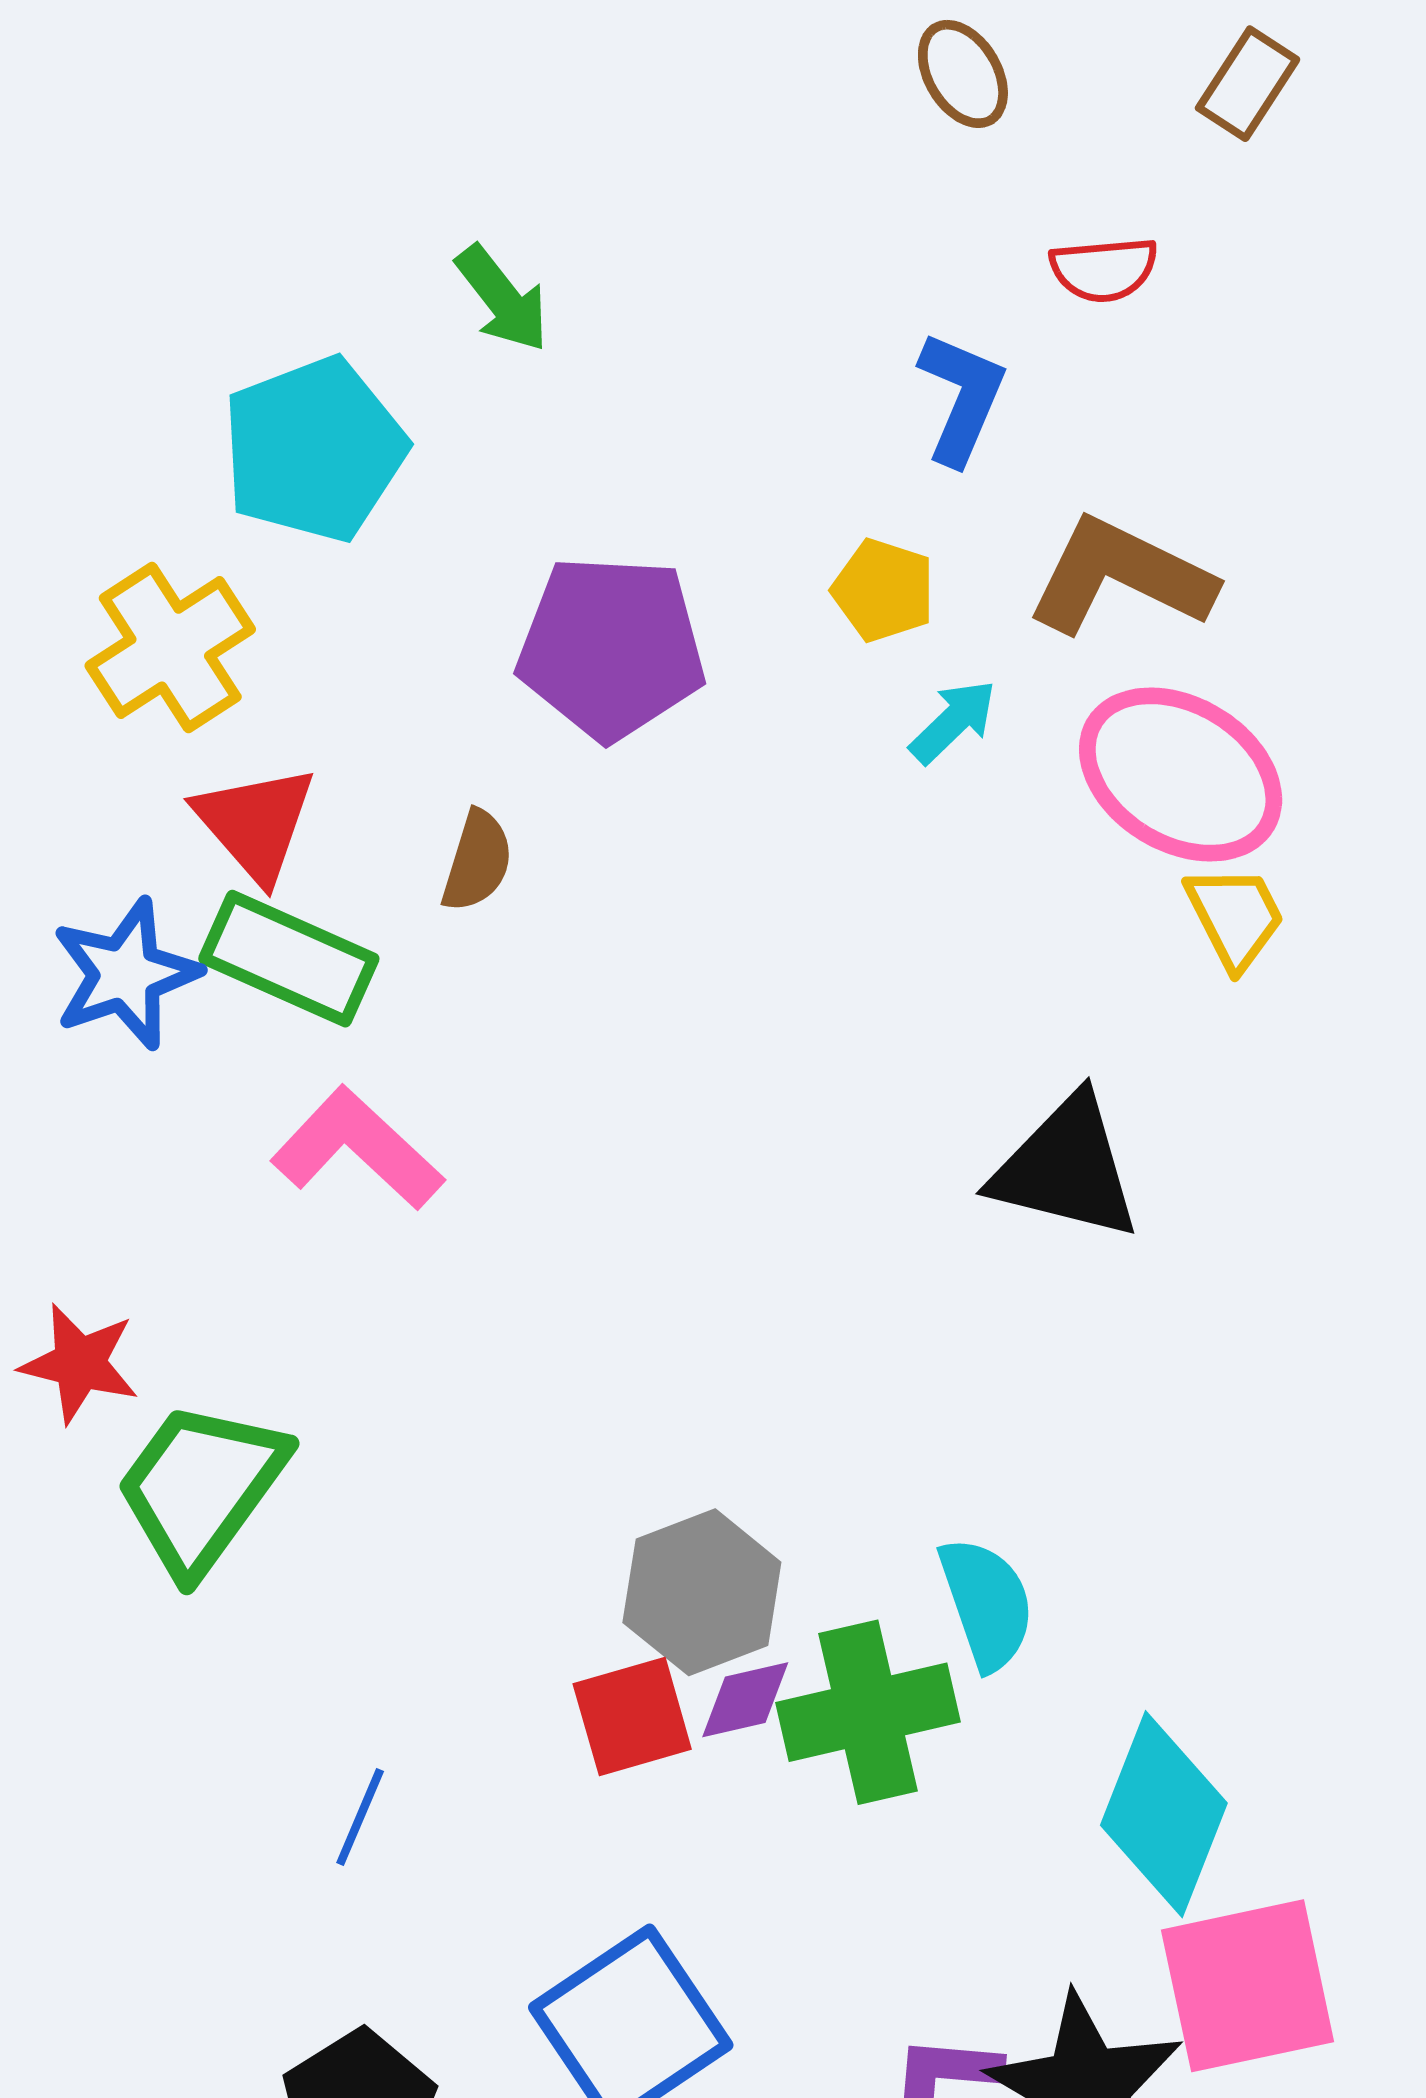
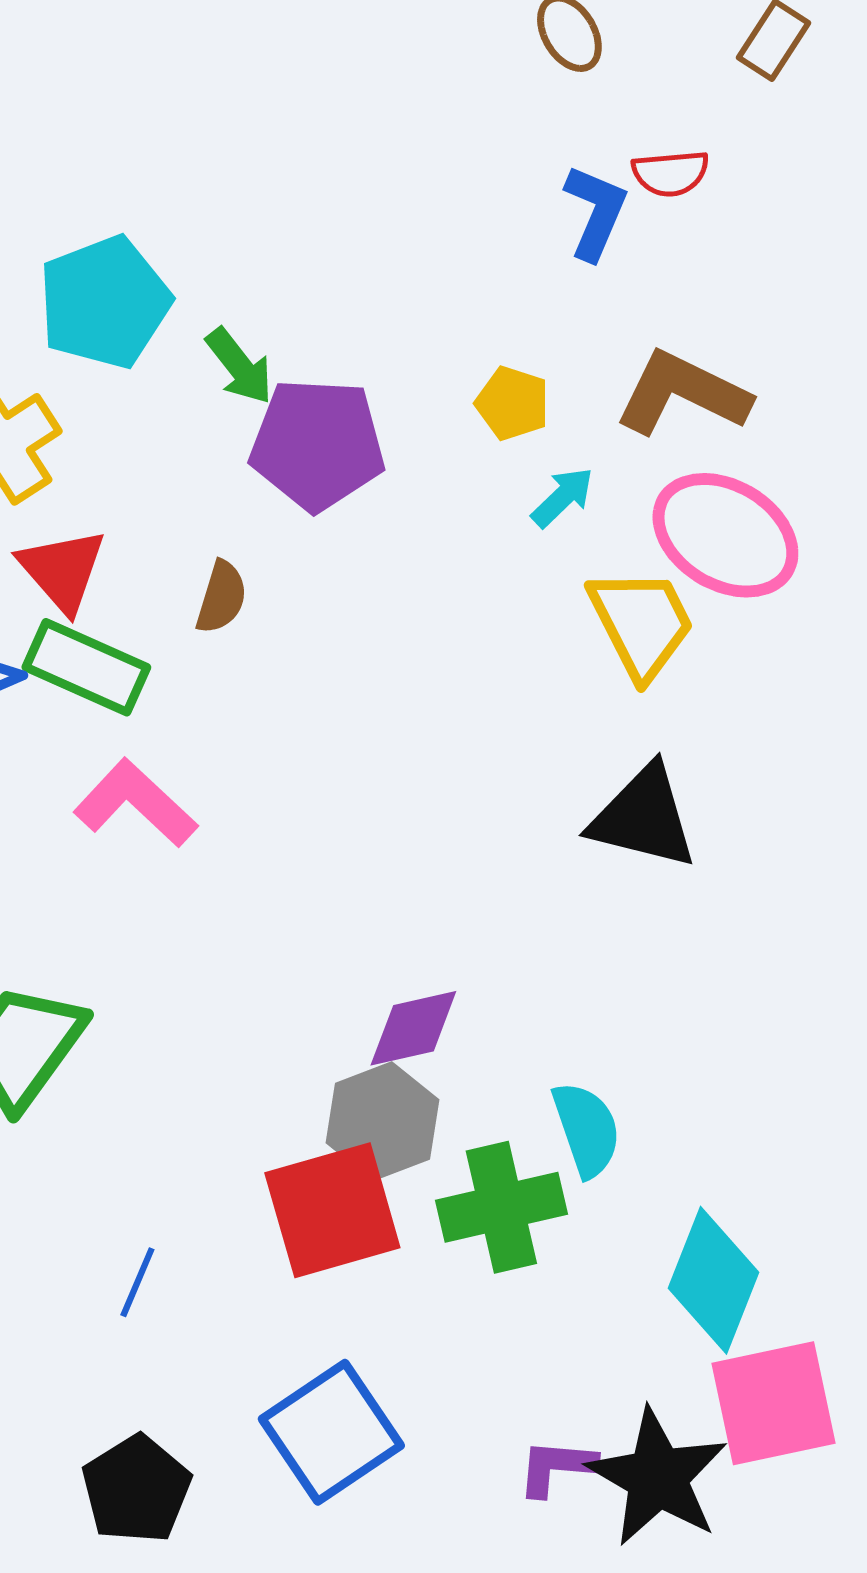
green arrow: (502, 299) -> (239, 366), moved
blue L-shape: (961, 398) -> (595, 212), moved
yellow trapezoid: (1235, 917) -> (641, 623), moved, size x1.5
purple diamond: (745, 1700) -> (413, 1028), moved, size x1.4
red square: (632, 1716) -> (332, 1210), size x1.6

